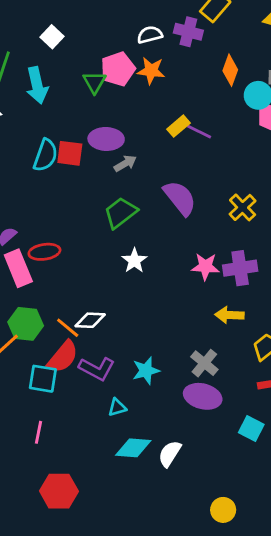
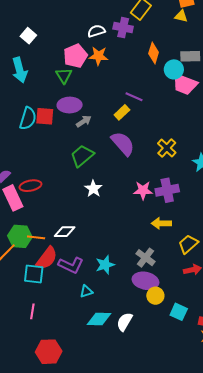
green triangle: (94, 82) -> (64, 76), moved
yellow rectangle: (179, 126) -> (122, 112), moved
orange line: (68, 328) -> (36, 237), moved, turned -30
cyan square: (251, 428) -> (179, 312), moved
yellow circle: (223, 510) -> (155, 296), moved

